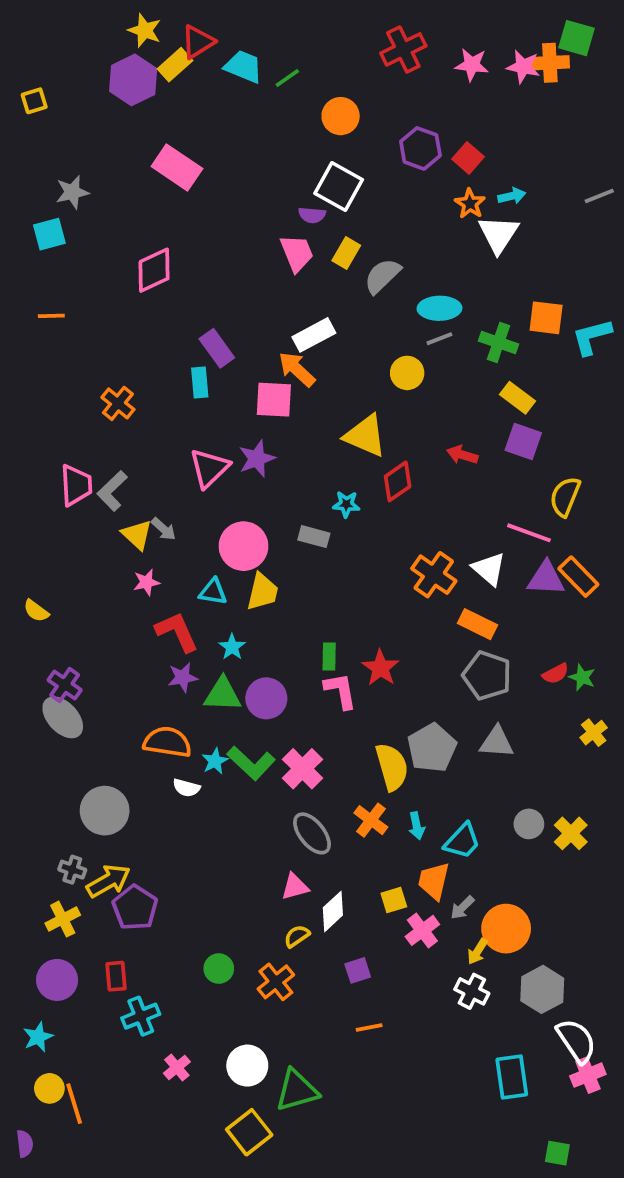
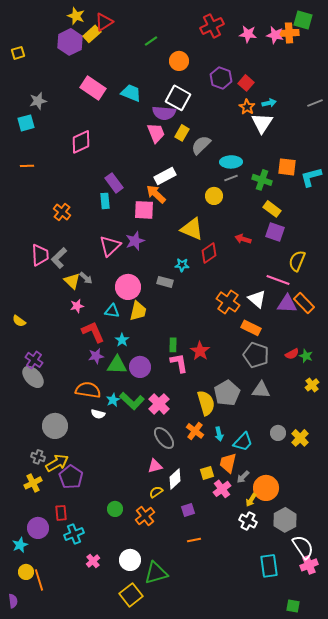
cyan trapezoid: (243, 67) -> (131, 93), moved
purple semicircle: (312, 215) -> (164, 113), size x1.6
purple circle: (57, 980) -> (38, 528), moved

